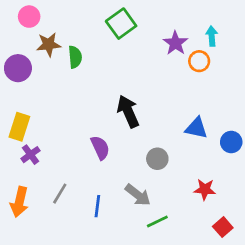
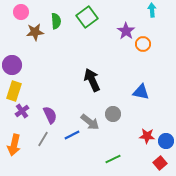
cyan arrow: (212, 36) -> (152, 10), moved
green semicircle: (75, 57) -> (56, 21), moved
purple circle: (18, 68) -> (12, 65), moved
blue circle: (231, 142) -> (166, 141), moved
purple semicircle: (100, 148) -> (50, 115), moved
gray arrow: (138, 195) -> (90, 122), moved
blue line: (97, 206) -> (72, 135), moved, turned 56

